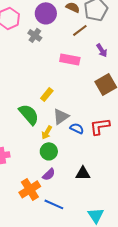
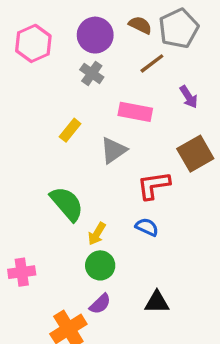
gray cross: (35, 35) -> (92, 73), moved
yellow rectangle: (47, 94) -> (70, 130), moved
gray triangle: (61, 116) -> (114, 150), moved
red L-shape: (100, 126) -> (154, 185), moved

